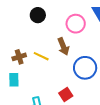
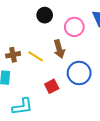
black circle: (38, 15) -> (45, 15), moved
red square: (66, 95) -> (52, 86), moved

